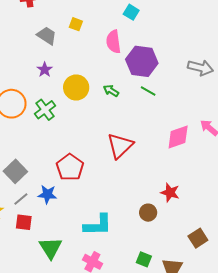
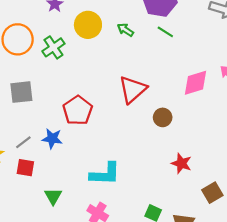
gray square: (15, 171) -> (21, 92), moved, turned 35
red star: (170, 192) -> (181, 163), moved
brown circle: (148, 213) -> (163, 117), moved
green triangle: (51, 248) -> (53, 196), size x0.7

